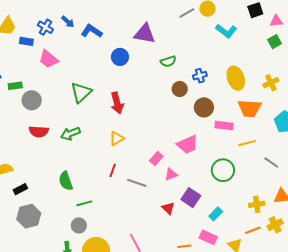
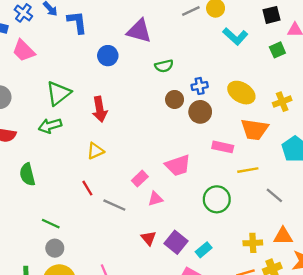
blue L-shape: (92, 31) -> (77, 22), turned 45
green square: (274, 42) -> (277, 50), moved
yellow ellipse: (236, 78) -> (241, 93), turned -45
brown circle: (204, 107) -> (200, 112), moved
green arrow: (70, 134) -> (50, 126), moved
red line: (113, 170) -> (87, 188), turned -56
green semicircle: (66, 181) -> (27, 174), moved
purple square: (191, 198) -> (176, 242), moved
green line: (84, 203) -> (51, 224), turned 35
gray circle: (79, 225) -> (55, 248), moved

